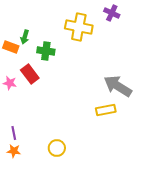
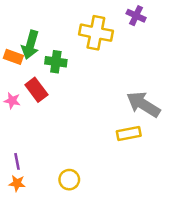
green arrow: (25, 37) -> (30, 45), size x1.6

